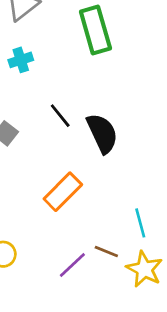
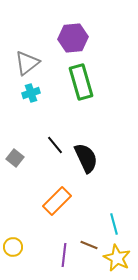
cyan cross: (21, 60) -> (31, 93), moved
purple line: (72, 265) -> (64, 255), turned -40

